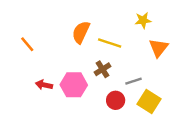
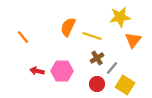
yellow star: (143, 20) -> (120, 17), size x1.5
brown cross: (102, 69) -> (97, 58), moved
gray line: (133, 81) -> (112, 68), turned -32

